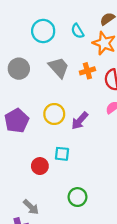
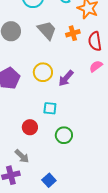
red circle: (40, 166) -> (30, 127), moved
green circle: (77, 197) -> (64, 135), moved

